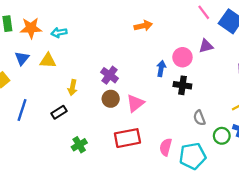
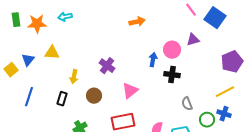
cyan arrow: (59, 33) -> (65, 17), moved
blue triangle: (22, 58) -> (28, 60), moved
brown circle: (111, 99) -> (94, 96), moved
black rectangle: (59, 112) -> (62, 99), turned -40

